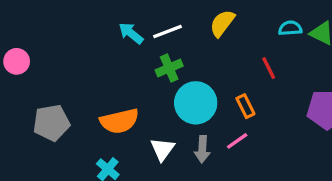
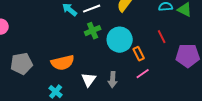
red line: (269, 68) -> (162, 37), moved
cyan circle: (196, 103) -> (120, 40), moved
pink line: (237, 141) -> (143, 74), moved

